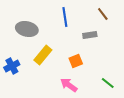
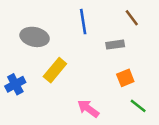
orange square: (76, 61) -> (125, 78), moved

